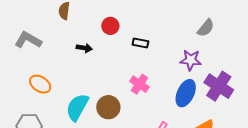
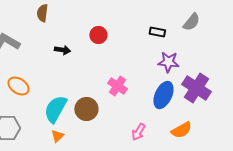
red circle: (110, 26) -> (98, 35), moved
gray semicircle: (206, 28) -> (191, 22), moved
black rectangle: (140, 43) -> (157, 32), moved

